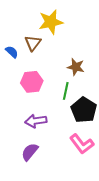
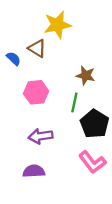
brown triangle: (33, 43) -> (37, 48), turned -36
purple semicircle: (30, 152) -> (34, 171), turned 48

